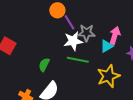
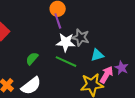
purple line: (69, 22) -> (58, 21), moved
pink arrow: (115, 35) -> (106, 75), moved

